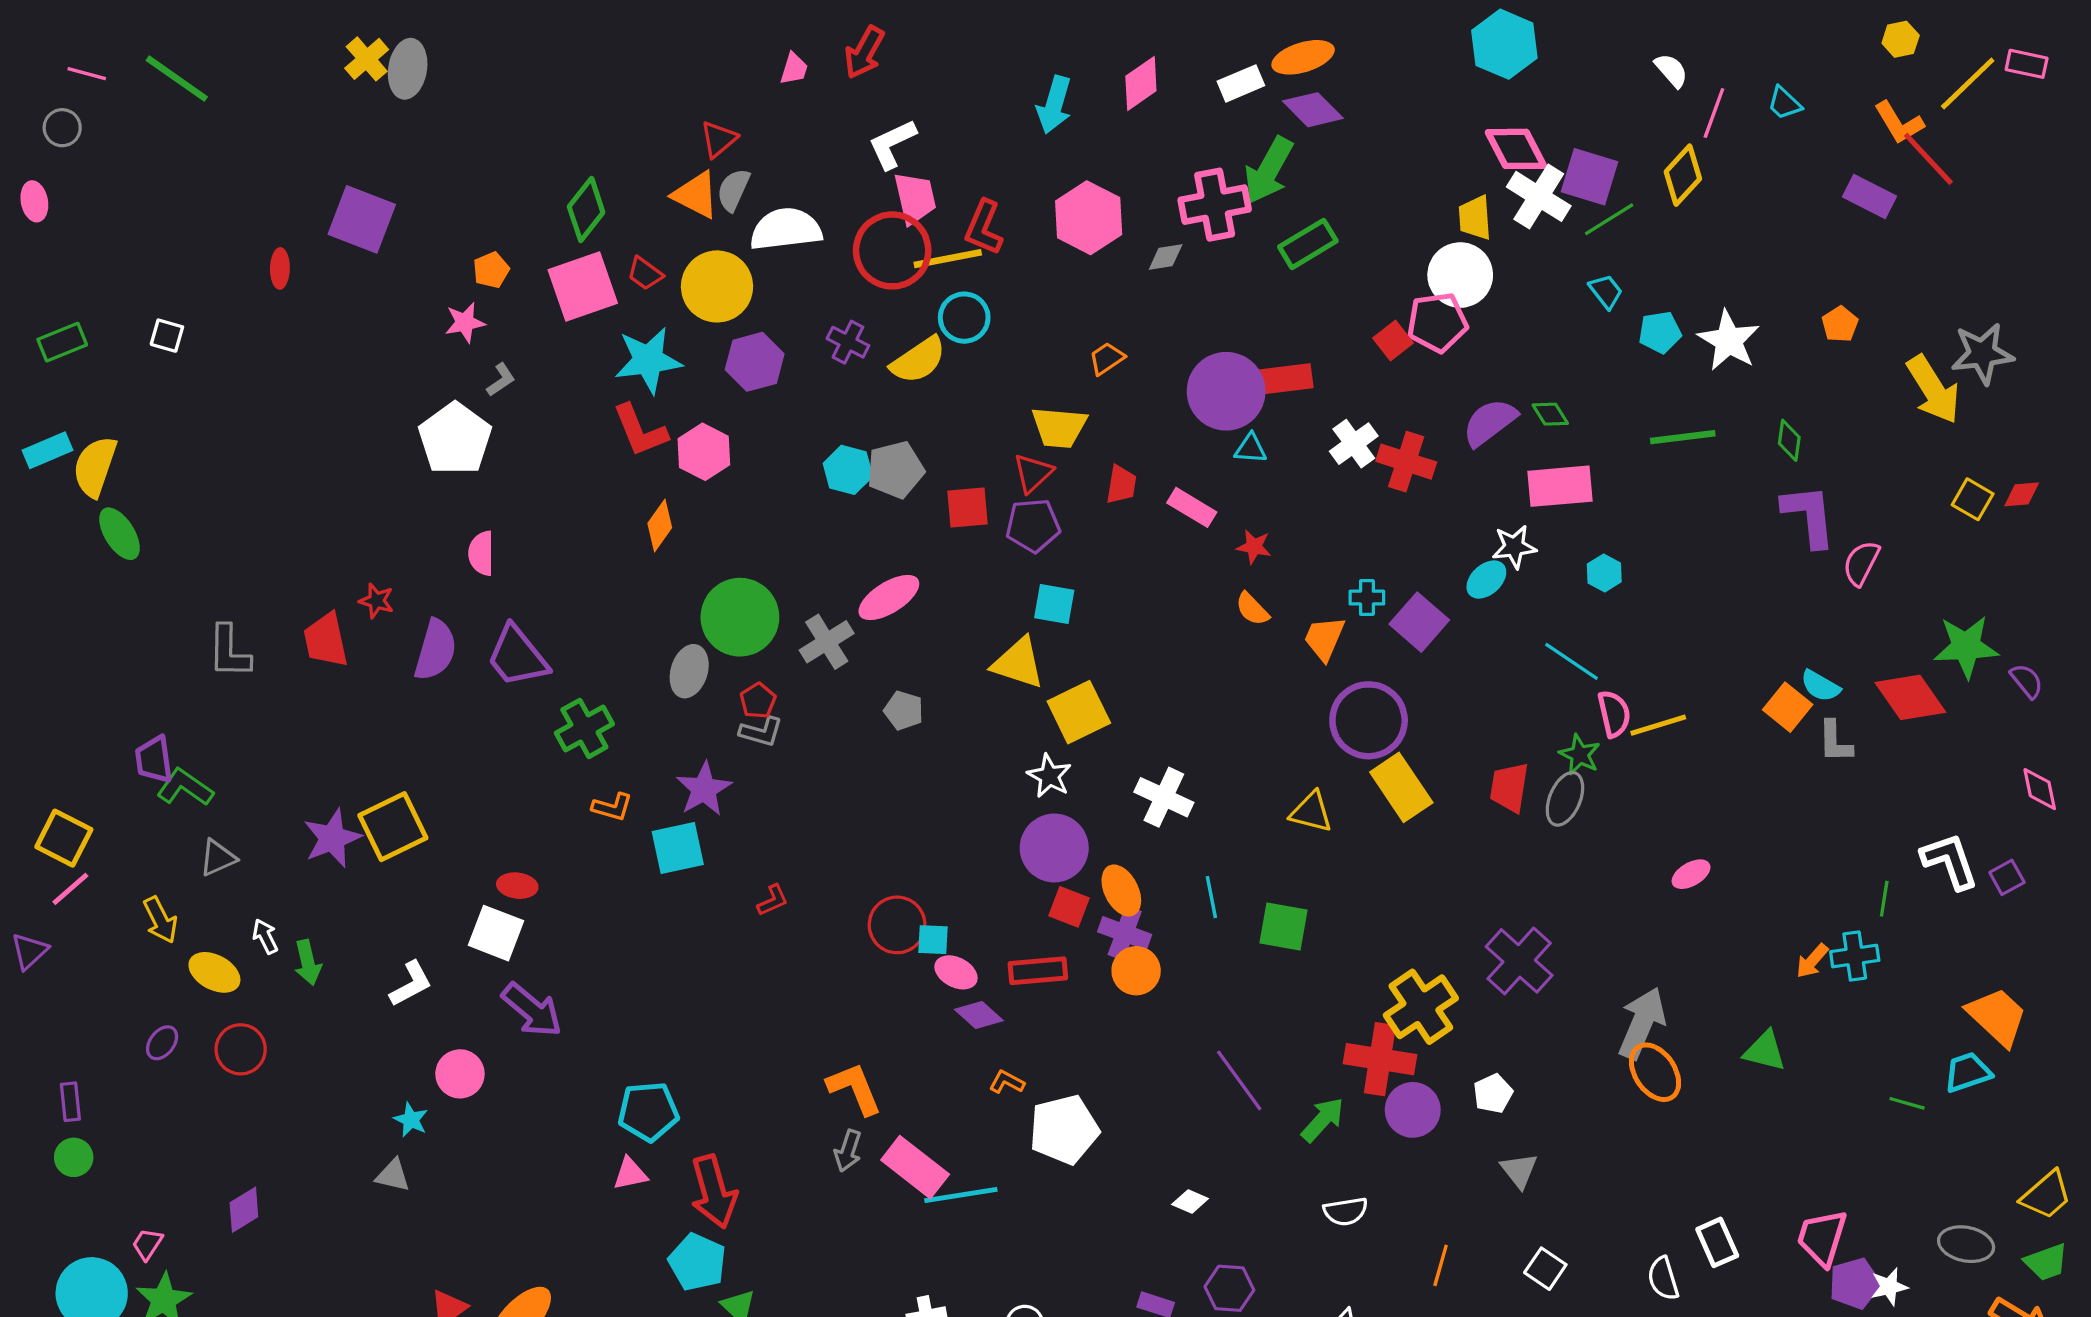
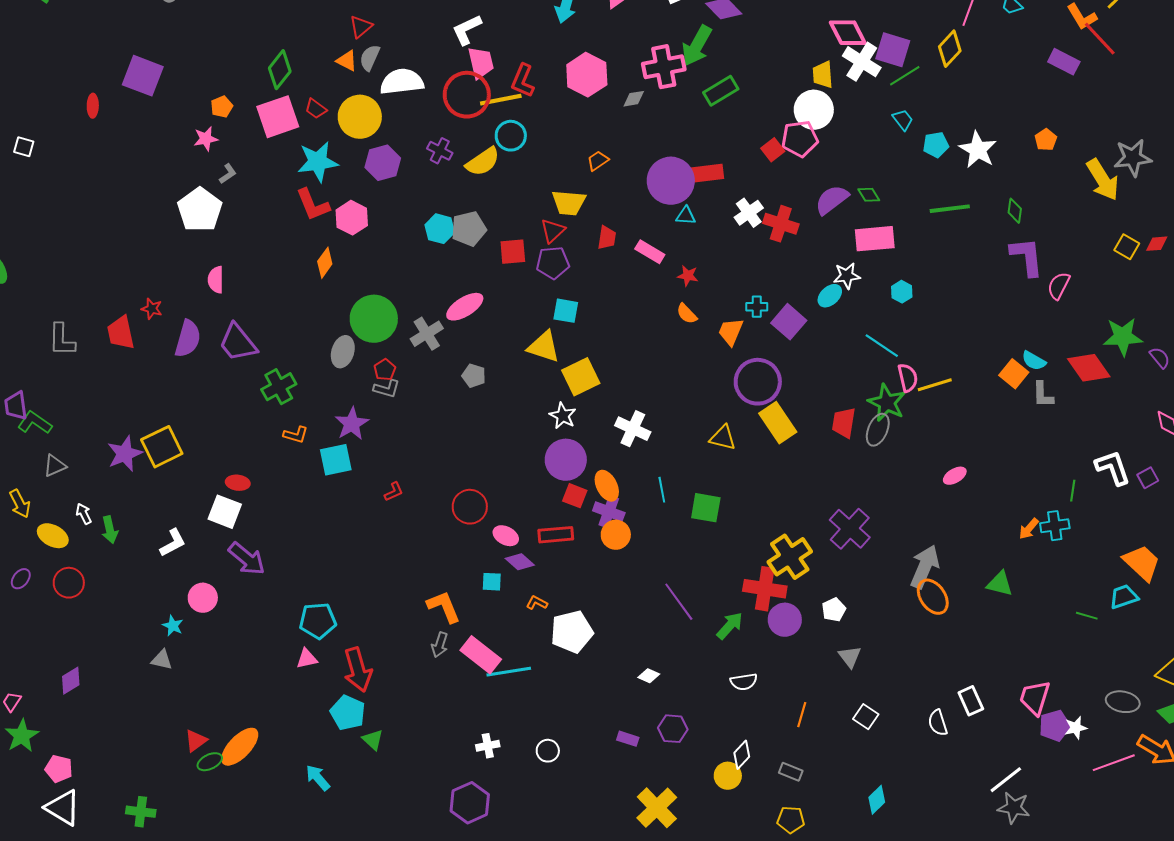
orange triangle: (696, 195) -> (347, 61), size x0.7
green star: (1580, 755) -> (887, 403), size x1.5
cyan square: (933, 940) -> (492, 582), moved

